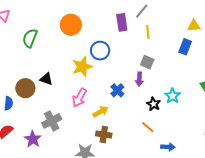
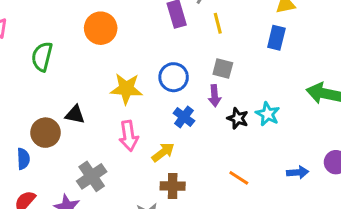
blue circle: (100, 51) -> (174, 77), moved
yellow star: (82, 67) -> (126, 89), turned 30
pink arrow: (79, 98) -> (129, 136), turned -30
black star: (154, 104) -> (238, 118), moved
orange line: (148, 127) -> (239, 178), moved
blue arrow: (168, 147) -> (298, 172), moved

